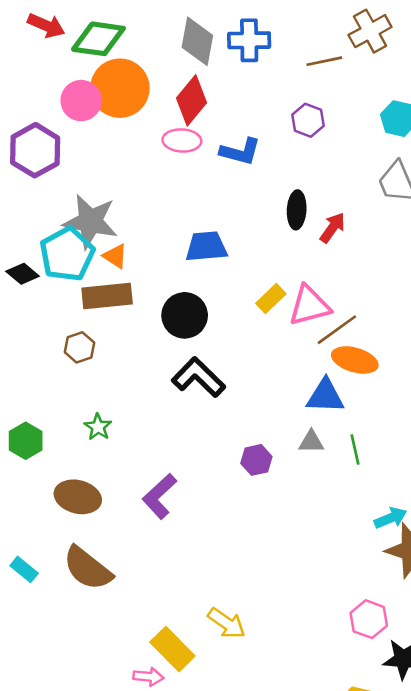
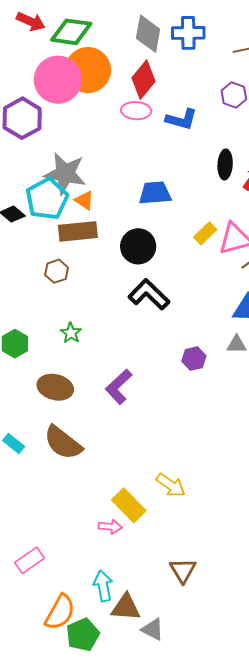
pink circle: (81, 101) -> (58, 80), size x1.5

